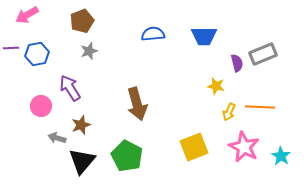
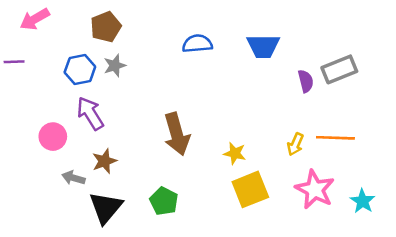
blue hexagon: (37, 54) -> (80, 69), moved
yellow star: (216, 86) -> (235, 153), moved
green pentagon: (127, 156) -> (164, 201), size x0.7

